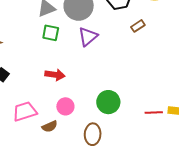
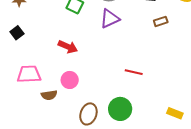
green circle: (108, 102) -> (120, 109), moved
red line: (154, 112) -> (134, 72), moved

